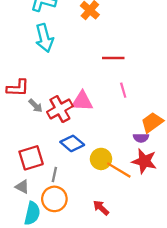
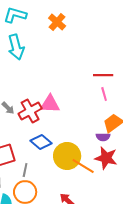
red line: (113, 58) -> (103, 75), moved
pink line: (123, 90) -> (104, 94), moved
yellow circle: (101, 159) -> (67, 156), size x1.4

